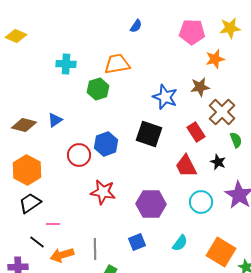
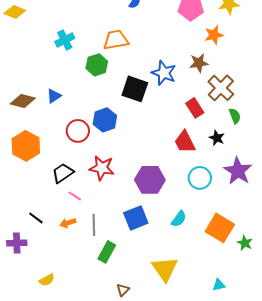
cyan cross: (66, 64) -> (65, 40), turned -30
black square: (149, 134) -> (135, 89), moved
black trapezoid: (30, 203) -> (63, 173), moved
pink line: (53, 224) -> (75, 196), moved, turned 32
blue square: (137, 242) -> (136, 218), size x1.4
orange arrow: (62, 255) -> (68, 223), moved, size x0.7

